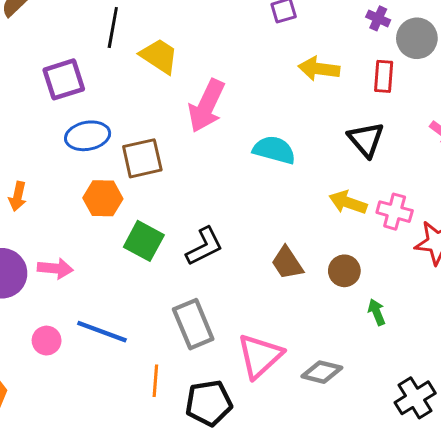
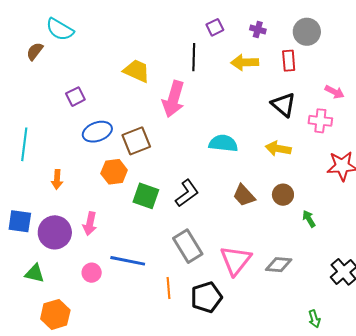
purple cross: (378, 18) -> (258, 29), moved
black line: (113, 27) -> (194, 57), moved
purple square: (64, 79) -> (75, 97), size x0.7
cyan semicircle: (274, 150) -> (223, 143), moved
pink cross: (395, 212) -> (320, 121), moved
pink arrow: (55, 268) -> (90, 224), turned 105

